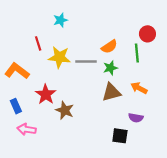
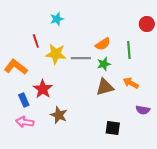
red circle: (147, 34) -> (147, 24), moved
blue rectangle: (16, 106) -> (24, 100), moved
brown star: (65, 110) -> (59, 115), moved
purple semicircle: (136, 118) -> (143, 110), moved

